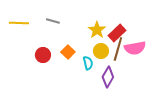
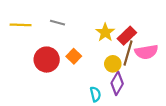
yellow circle: (101, 51) -> (113, 64), moved
red circle: (43, 55) -> (47, 60), size x1.5
cyan semicircle: (88, 63) -> (95, 94), moved

